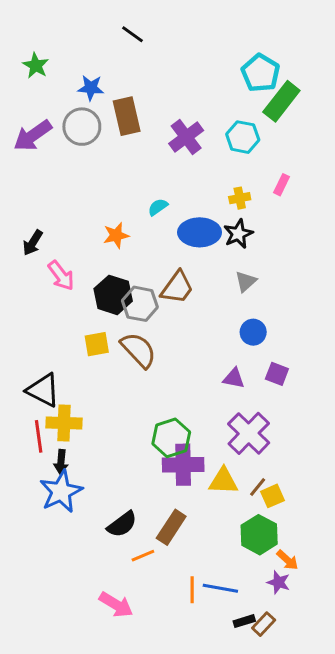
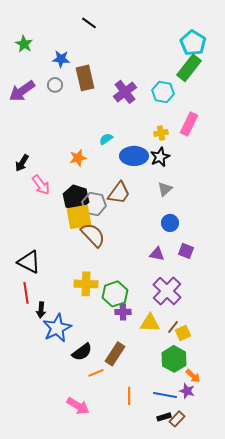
cyan pentagon: (261, 73) -> (193, 43), moved
gray circle: (82, 127) -> (55, 85), size x0.6
pink rectangle: (281, 185) -> (189, 124), size x1.6
yellow square: (97, 344) -> (79, 217), moved, size x1.5
yellow cross: (64, 423) -> (86, 284), moved
purple cross: (183, 465) -> (123, 312), size x0.6
blue star: (61, 492) -> (57, 328), moved
blue line: (220, 588) -> (165, 395), moved

